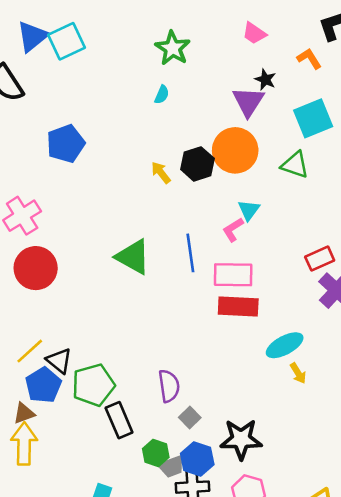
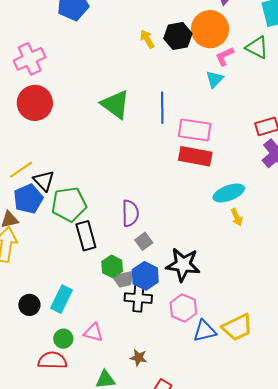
pink L-shape: (233, 230) -> (225, 56), moved

